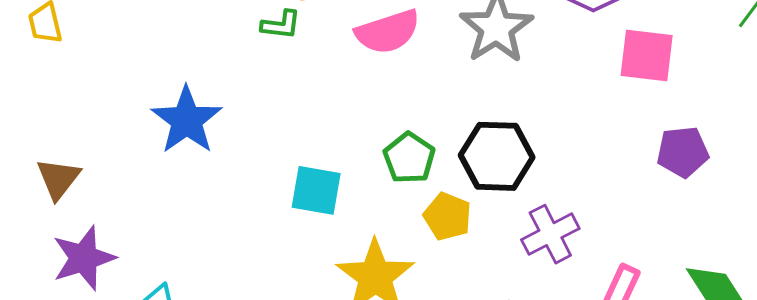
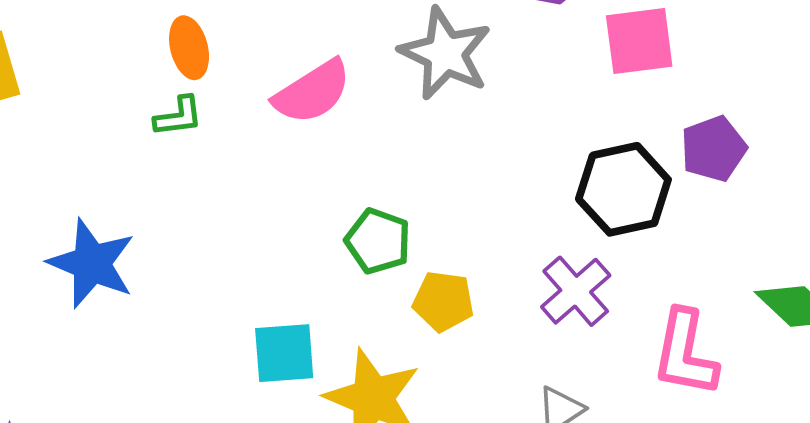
black hexagon: (497, 156) -> (623, 189), moved
cyan square: (316, 190) -> (284, 353), moved

